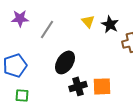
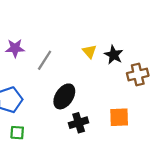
orange square: (102, 86) -> (119, 117), moved

